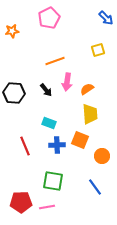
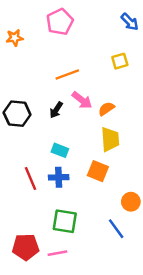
pink arrow: (67, 82) -> (82, 100), turned -60
black arrow: (46, 90) -> (56, 110), turned 72
blue cross: (57, 145) -> (59, 177), moved
orange circle: (102, 156) -> (131, 202), moved

